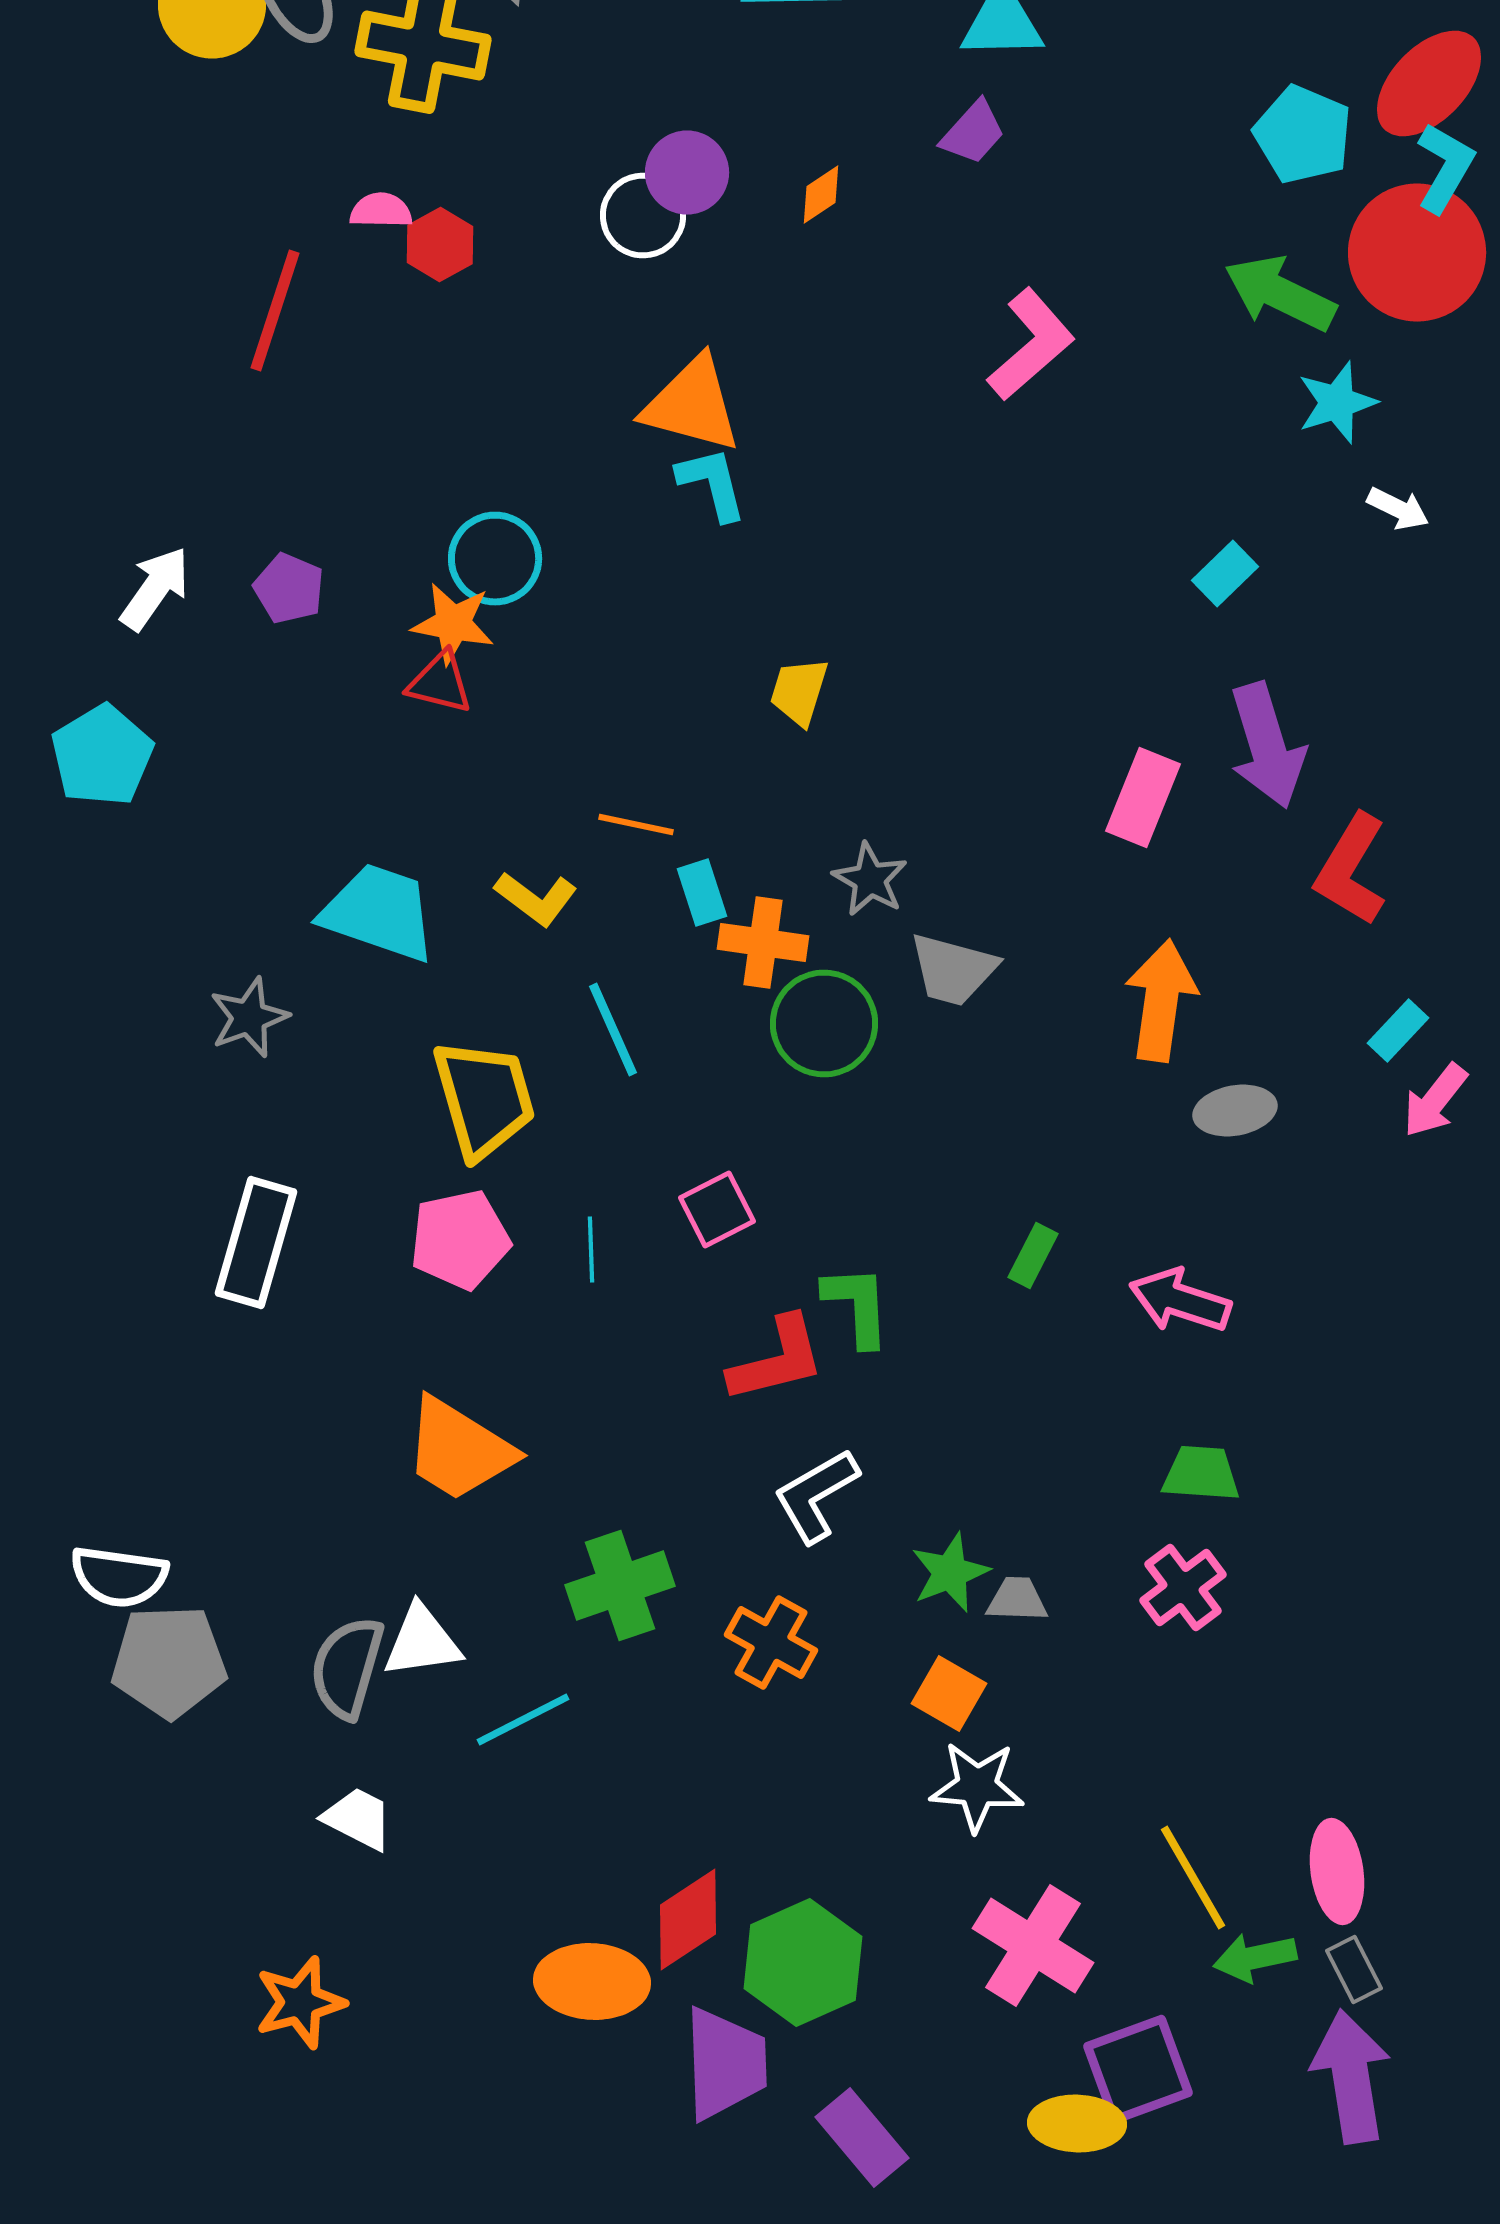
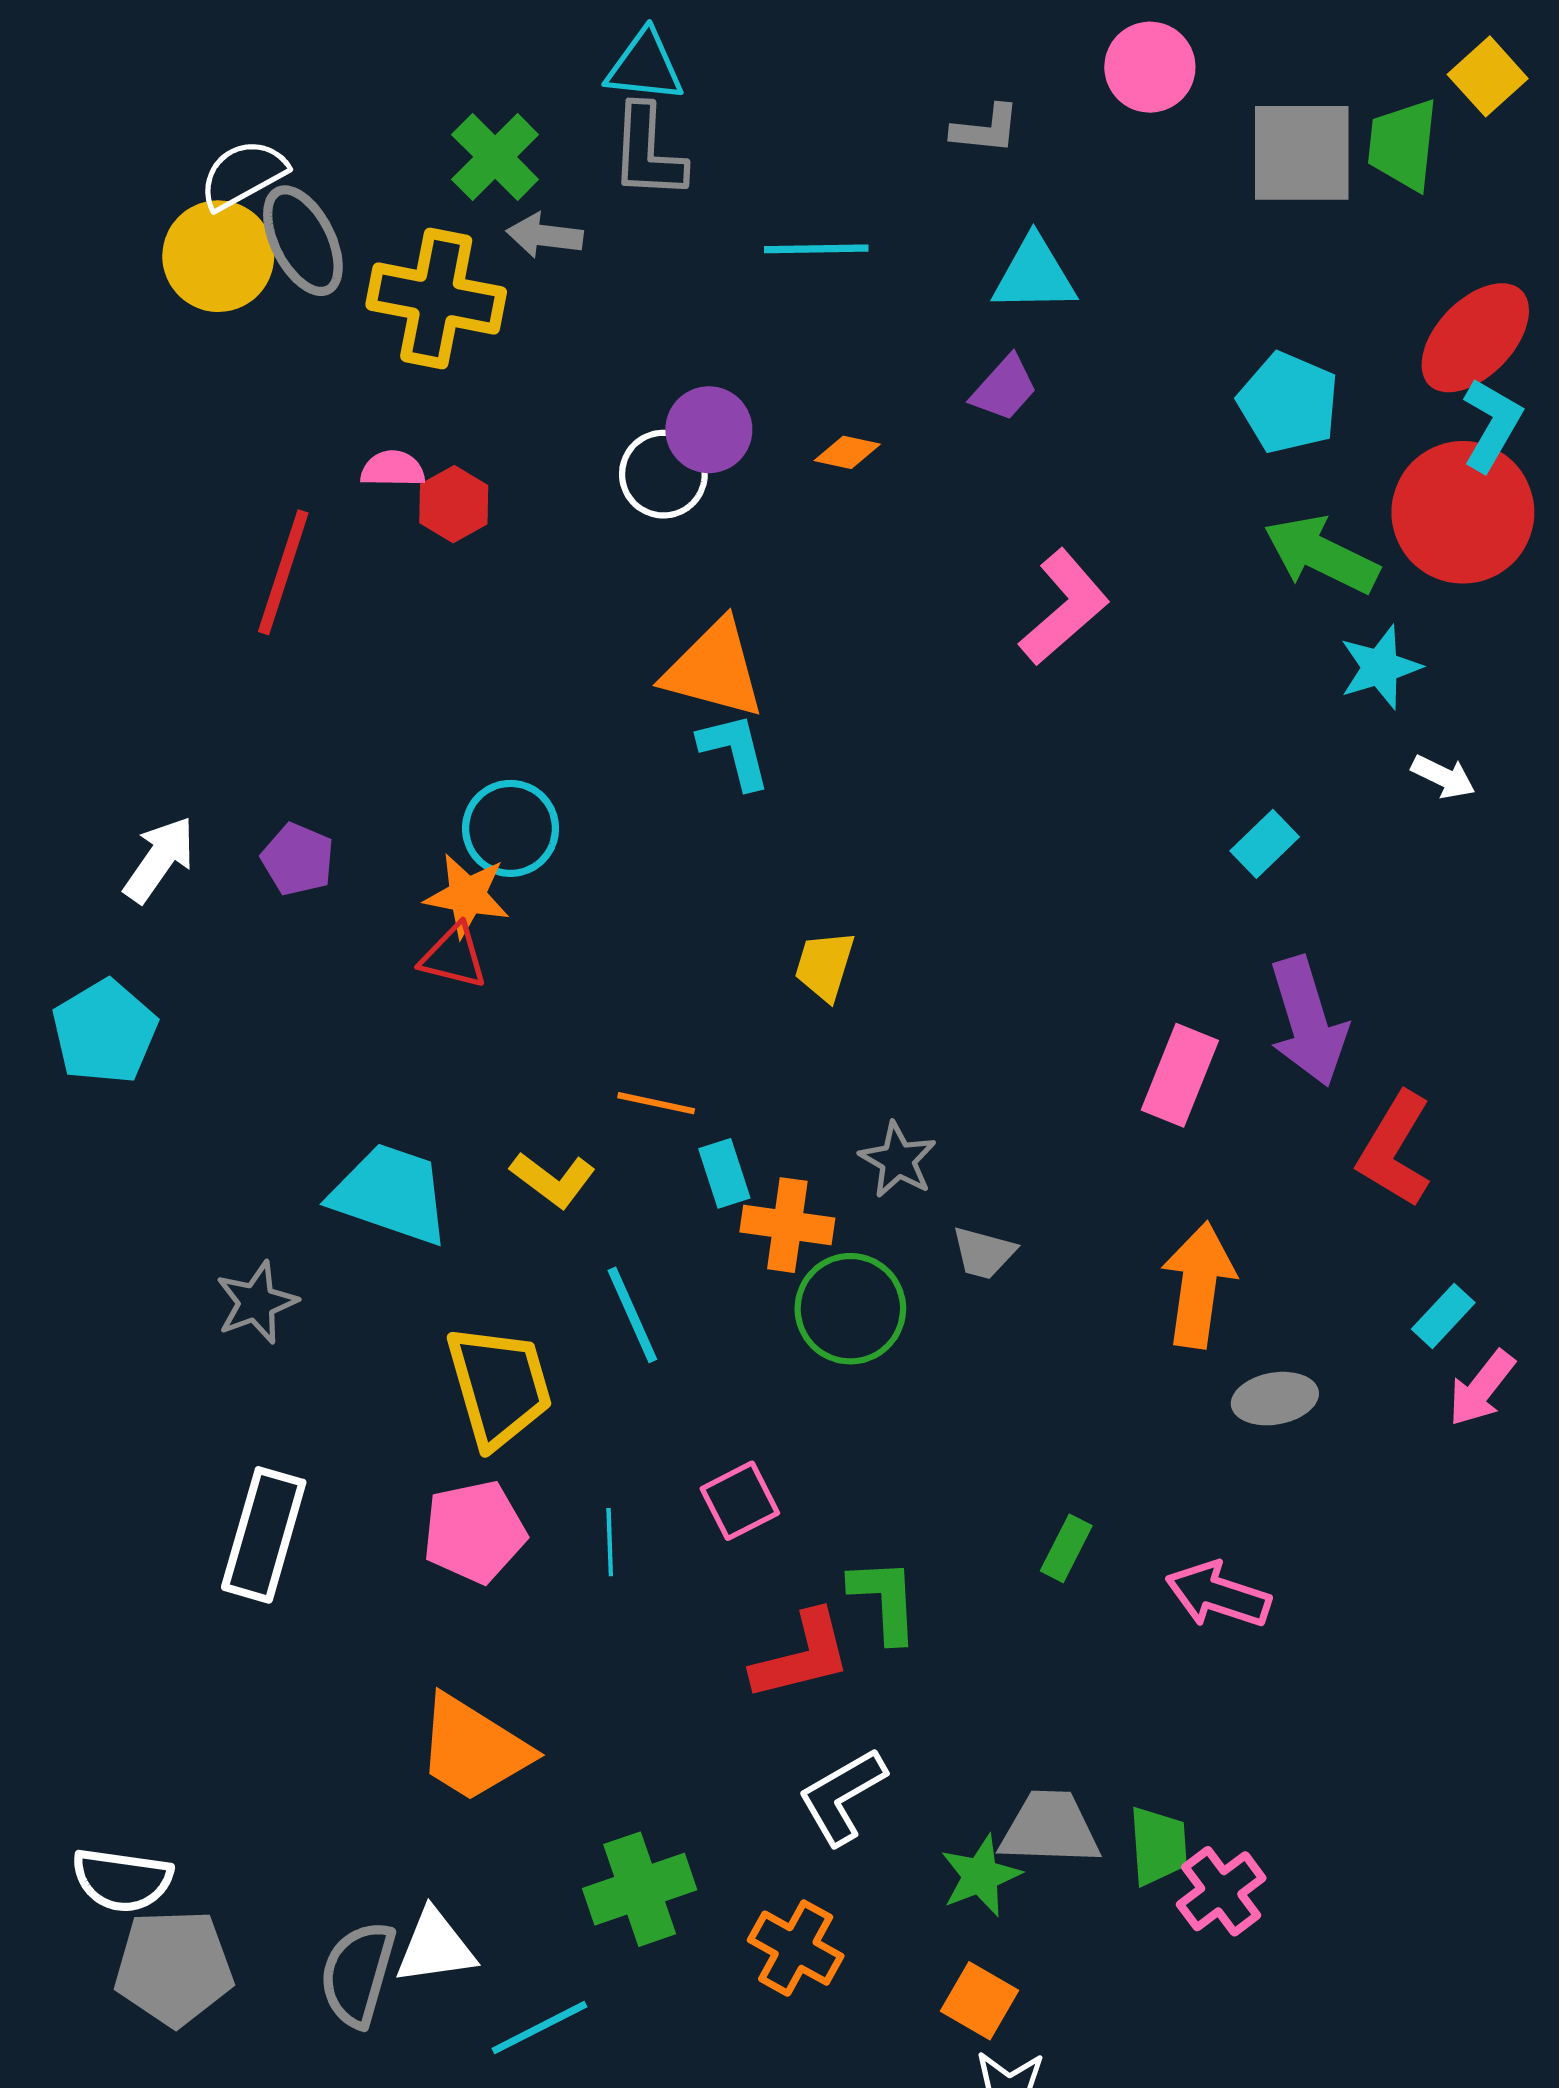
cyan pentagon: (1303, 134) -> (1288, 403), moved
orange diamond: (821, 194) -> (847, 452), turned 46
gray trapezoid: (953, 970) -> (984, 1253), size x0.7
green trapezoid: (1201, 1474) -> (1158, 1846), moved, turned 82
gray trapezoid: (1017, 1600) -> (1050, 1828), moved, size x1.6

